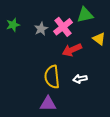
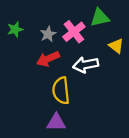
red arrow: (72, 50) -> (48, 59), moved
white arrow: (80, 79) -> (86, 65), moved, size x1.5

